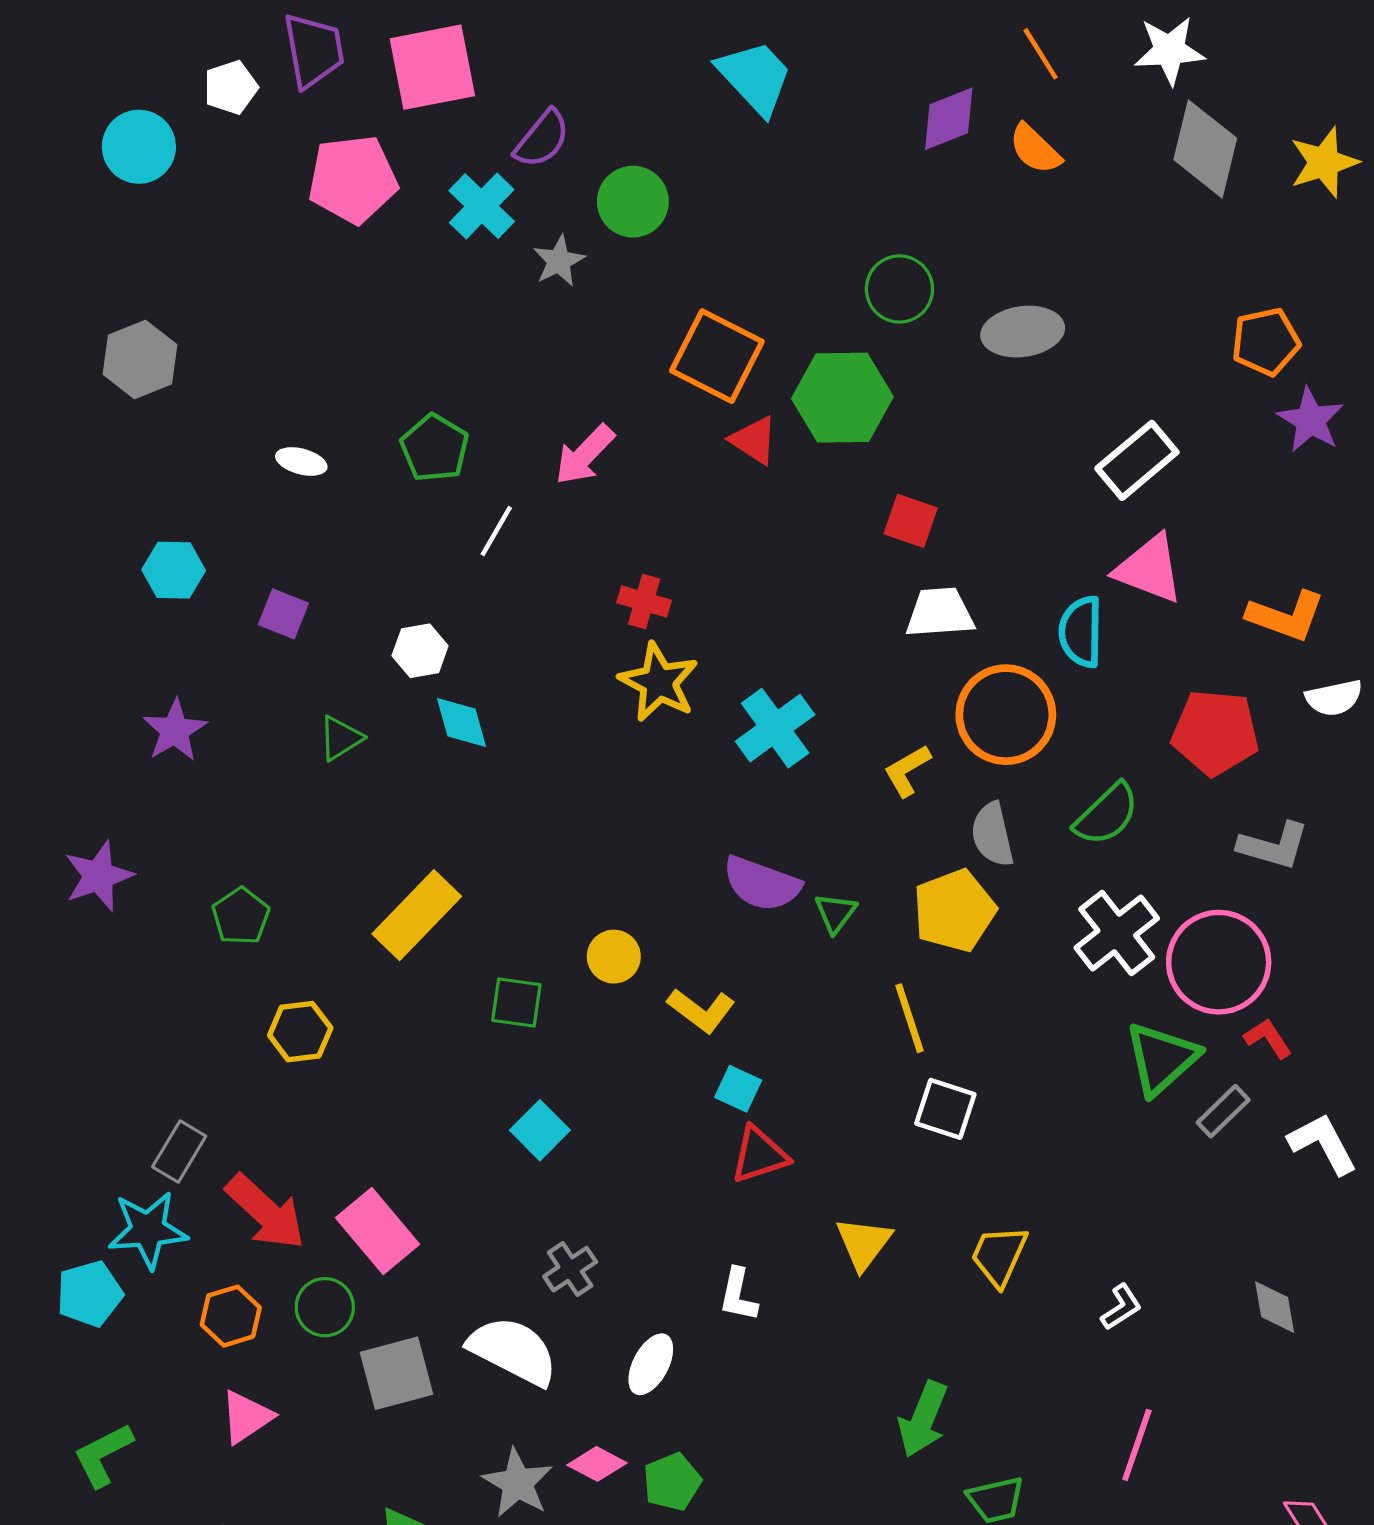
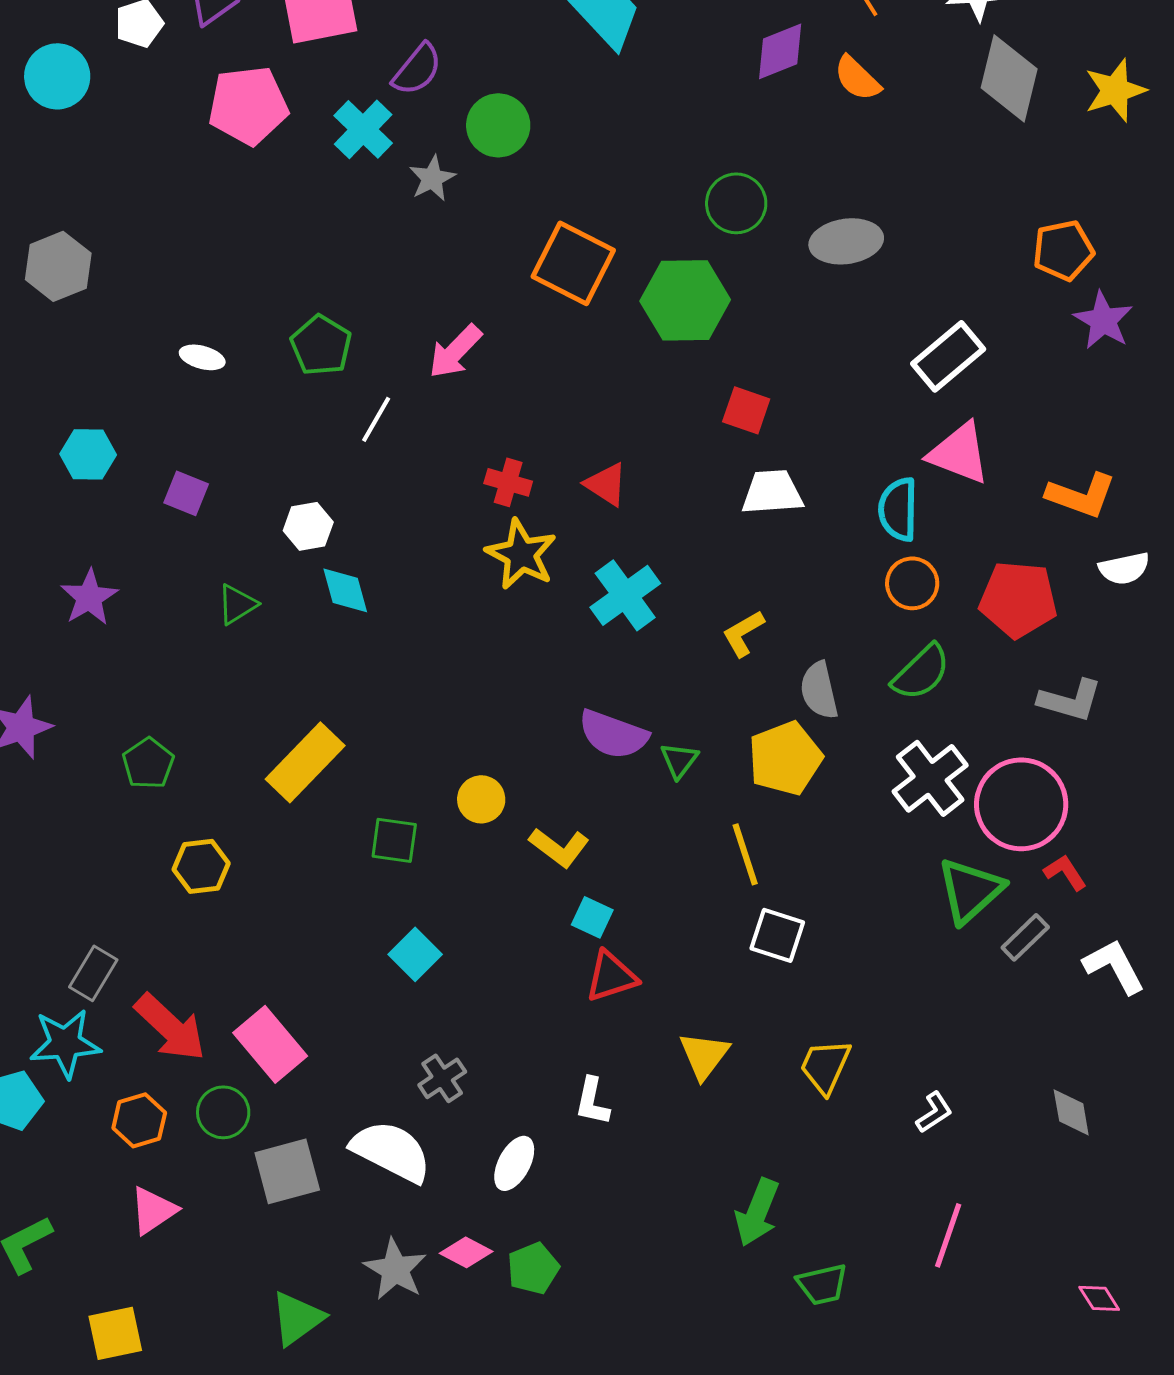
red triangle: (754, 440) -> (606, 484), moved
orange circle: (1006, 715) -> (912, 583), moved, size x0.6

